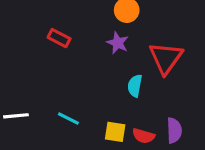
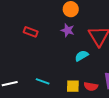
cyan semicircle: (135, 86) -> (82, 56), turned 56

